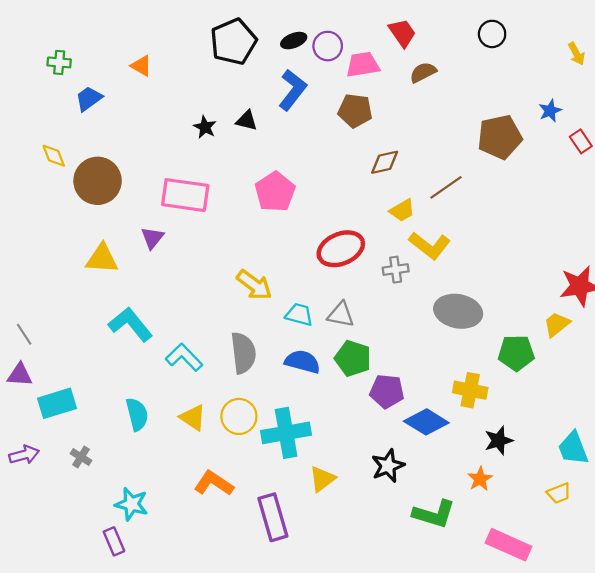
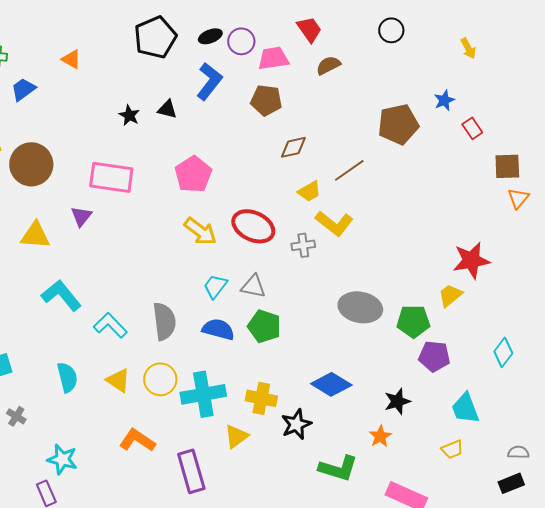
red ellipse: (341, 249) -> (253, 226), turned 48
yellow arrow: (254, 285) -> (200, 231), moved
gray ellipse: (458, 311) -> (360, 307), moved
cyan trapezoid: (299, 315) -> (215, 286), turned -68
yellow cross: (470, 390) -> (261, 398), moved
purple pentagon: (387, 391) -> (434, 356), moved

